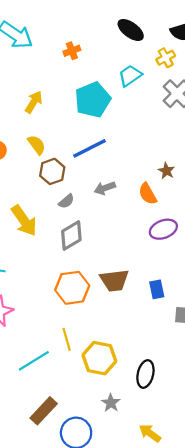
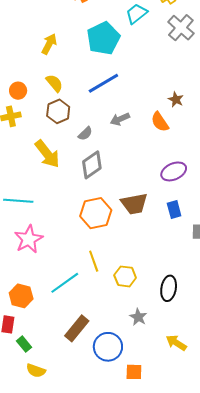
brown hexagon: (52, 171) -> (58, 111), moved
purple ellipse: (163, 229) -> (174, 171), moved
yellow hexagon: (99, 358) -> (125, 276), size x0.7

